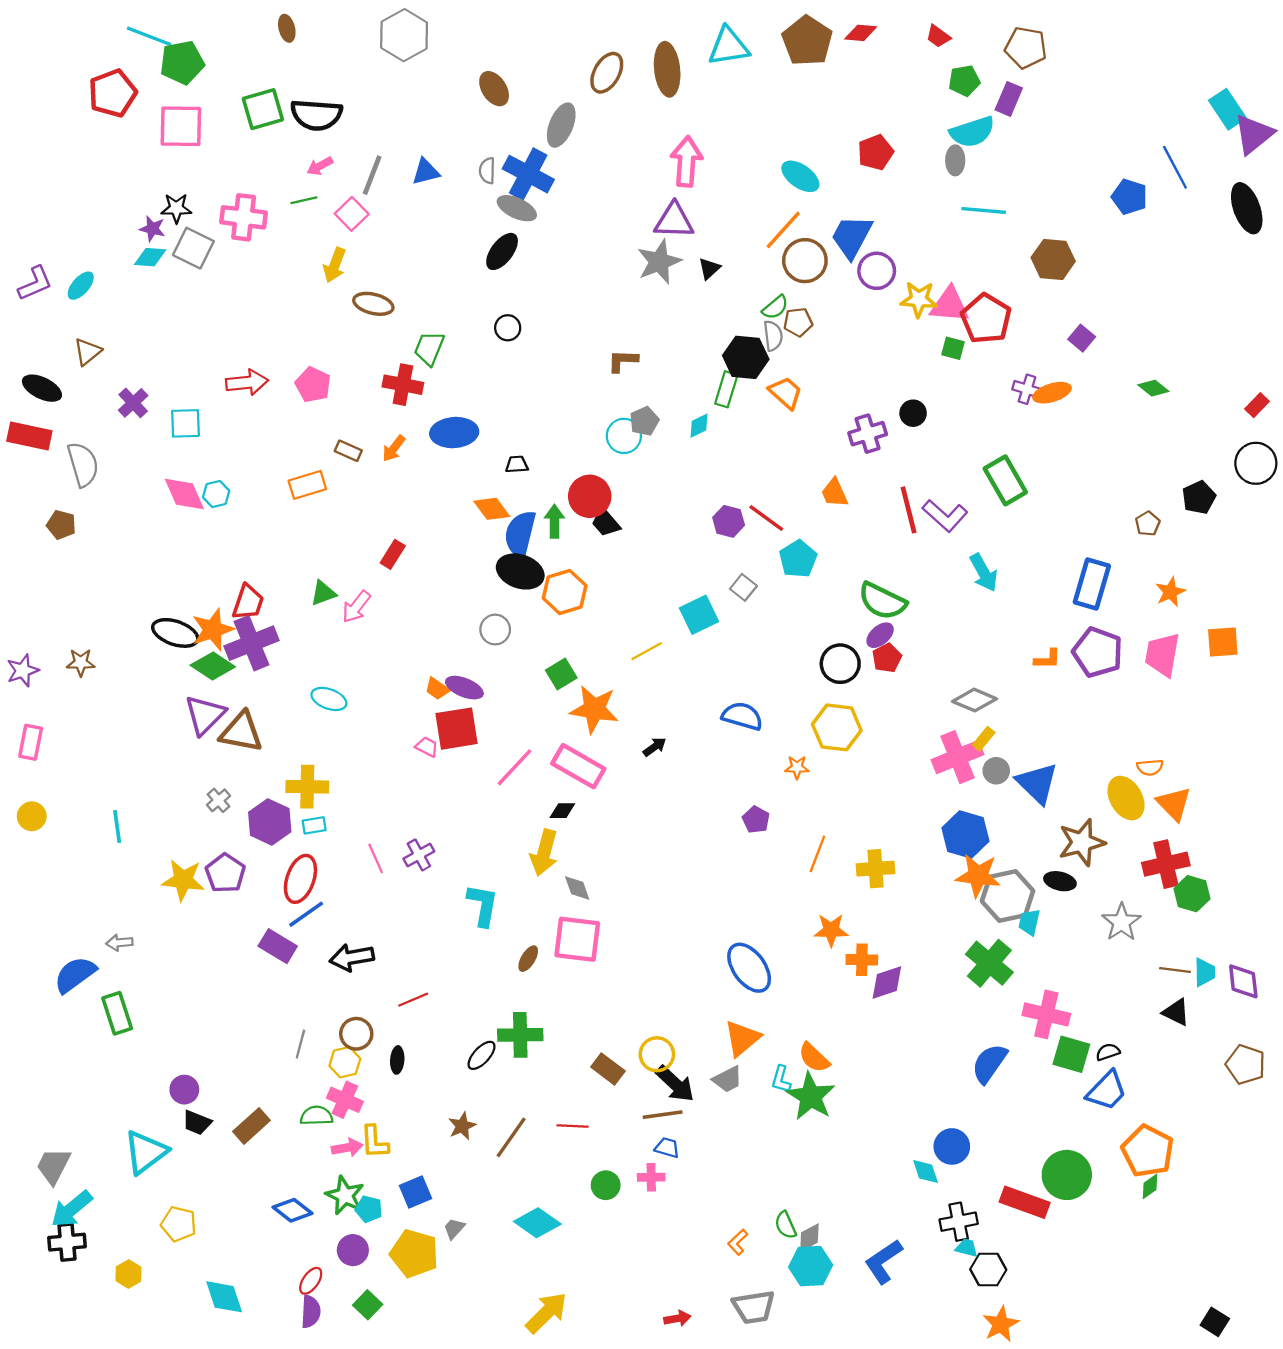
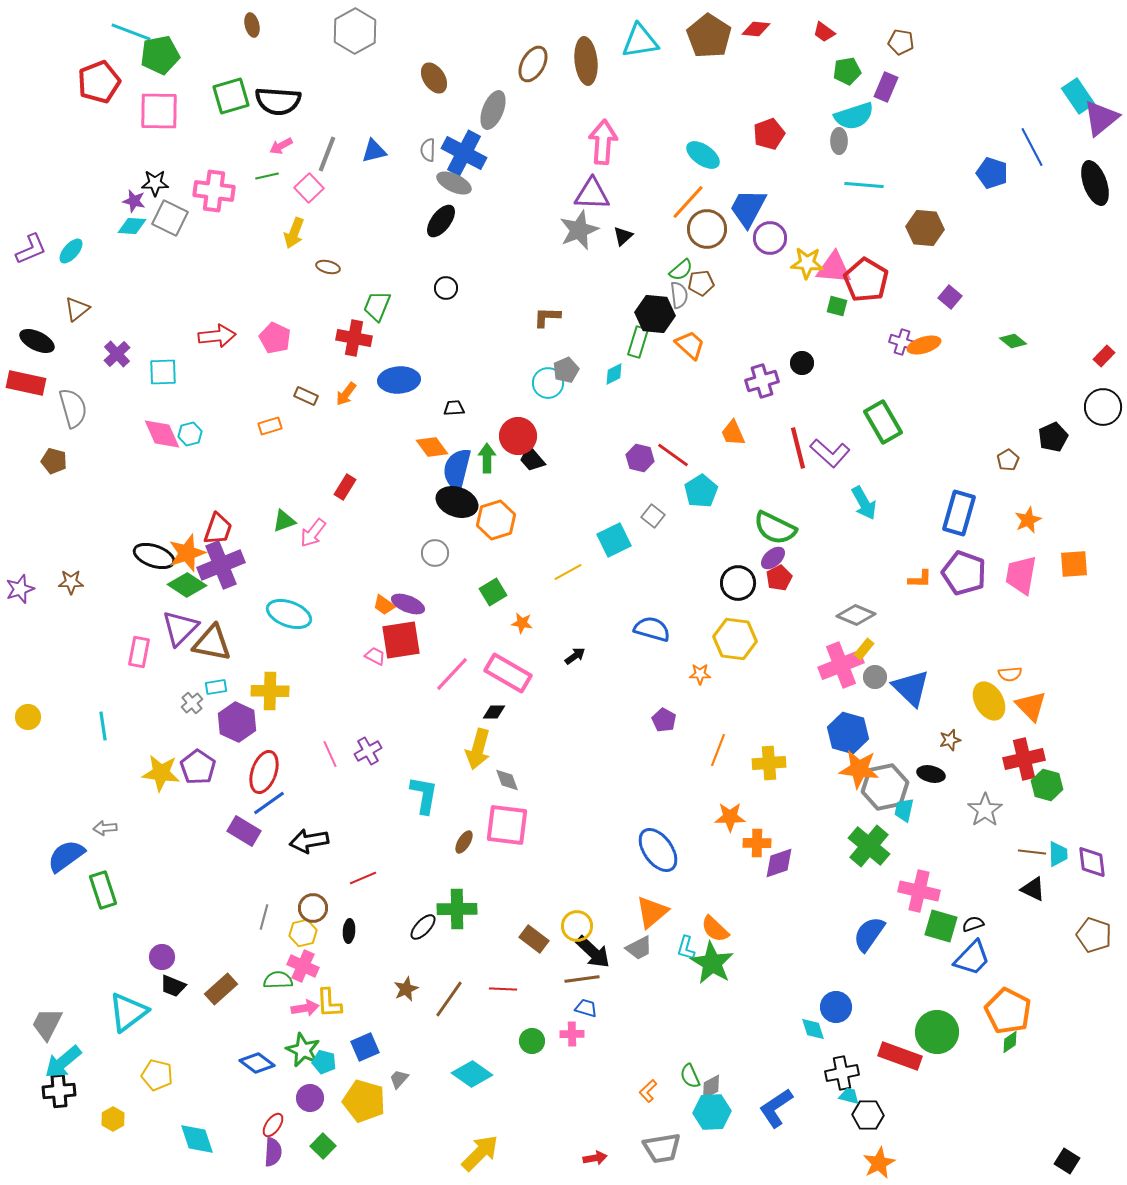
brown pentagon: (1026, 48) -> (901, 42), size x0.7
brown ellipse: (373, 304) -> (328, 267), size x0.7
orange rectangle: (307, 485) -> (270, 426), size x0.7
cyan ellipse: (329, 699) -> (289, 614), size x1.4
orange star: (594, 709) -> (522, 623), size x0.5
pink rectangle: (31, 742) -> (139, 652), moved
cyan rectangle: (314, 825) -> (216, 687), moved
brown star: (1082, 842) -> (950, 740), size x0.5

